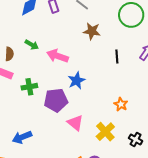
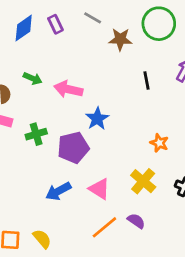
brown star: (92, 31) -> (120, 39), moved
pink triangle: (75, 123) -> (99, 189), moved
blue arrow: (22, 137) -> (58, 191), moved

